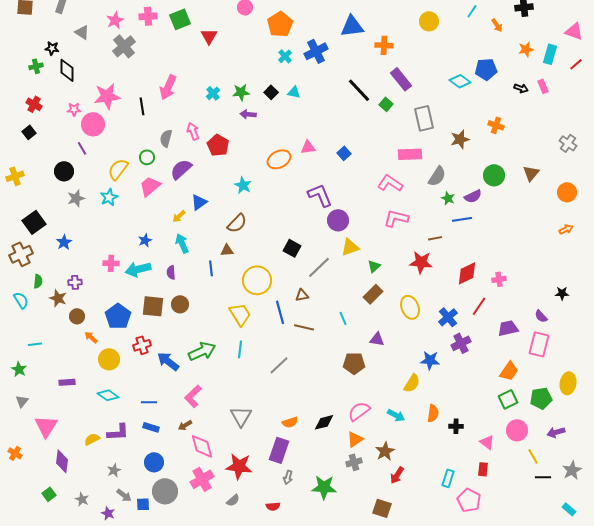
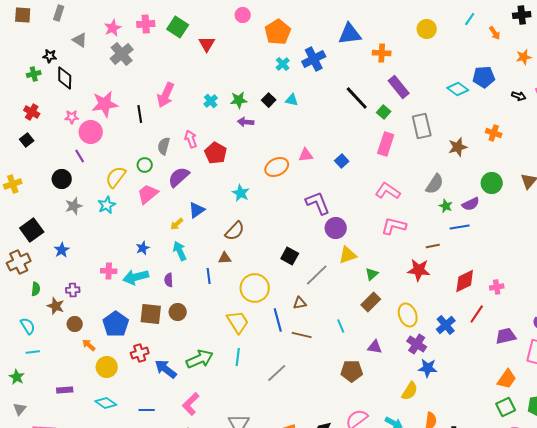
green square: (180, 19) -> (178, 27), turned -35
pink rectangle: (410, 154) -> (386, 144), moved, turned -70
cyan semicircle: (21, 300) -> (28, 326), moved
purple cross: (461, 343) -> (417, 344), moved, turned -30

